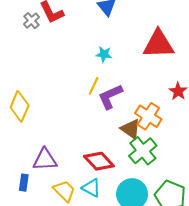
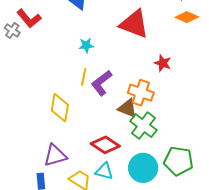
red triangle: (158, 44) -> (134, 24), turned 36
yellow diamond: (20, 106) -> (60, 108), moved

